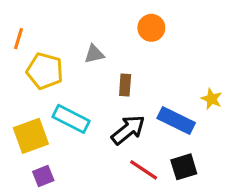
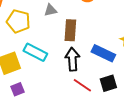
brown rectangle: (125, 85) -> (70, 30), size x1.5
black arrow: (128, 130) -> (72, 59), turned -55

